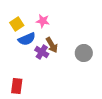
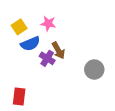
gray circle: (84, 53) -> (94, 70), moved

